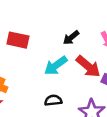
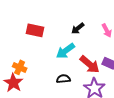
red arrow: (88, 66) -> (90, 64), moved

